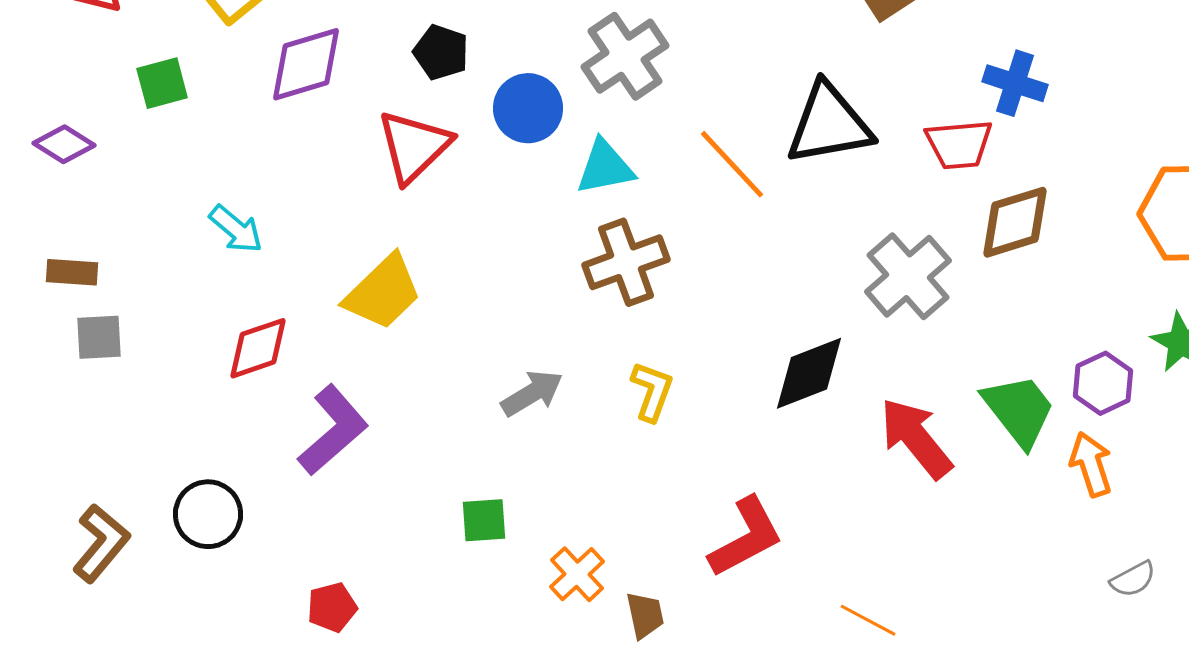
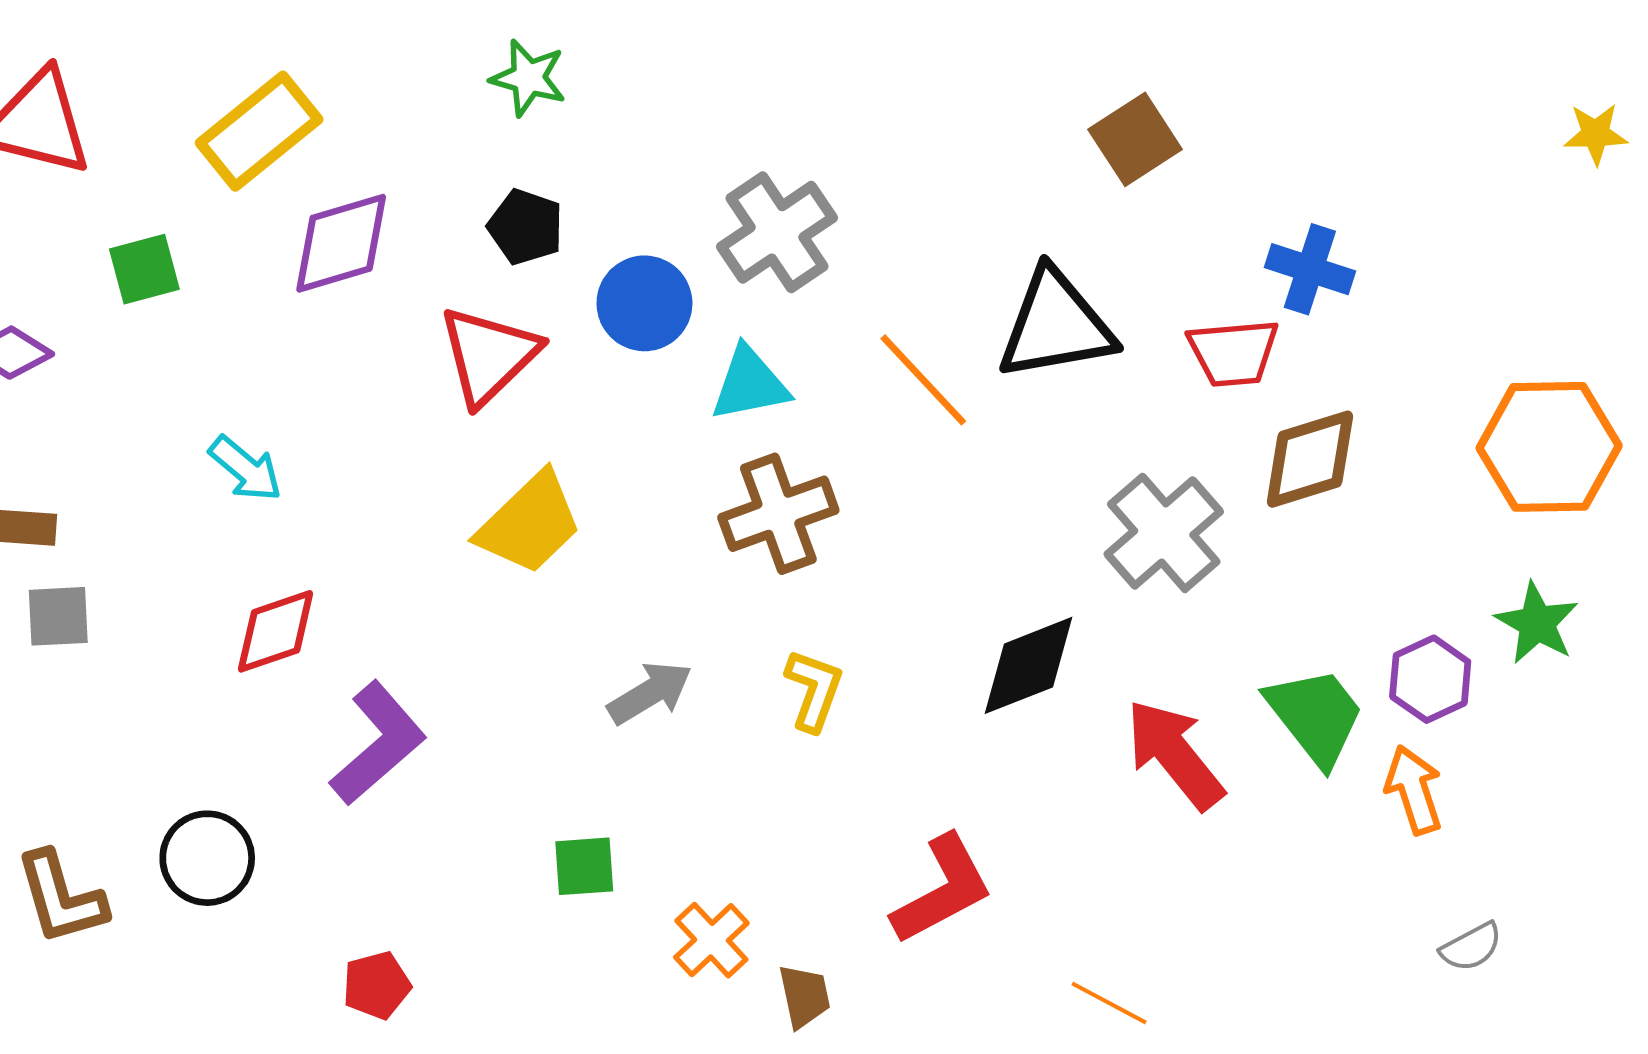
yellow trapezoid: (383, 292) -> (530, 523), moved
brown L-shape: (101, 543) -> (61, 898), turned 124

